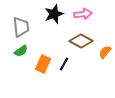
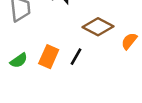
green semicircle: (21, 51) -> (19, 61), moved

